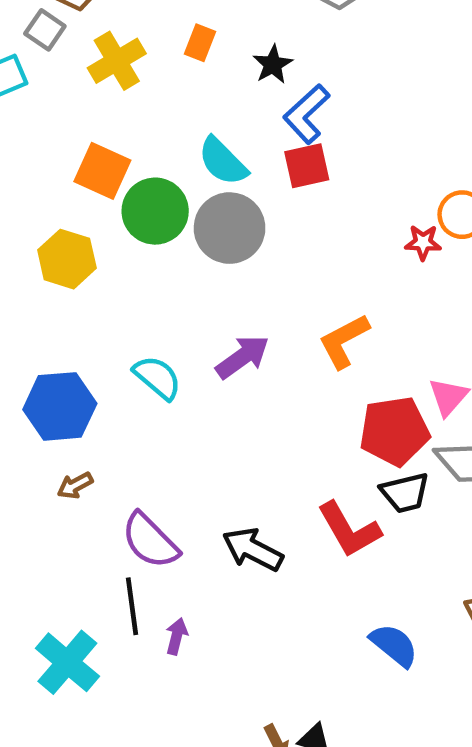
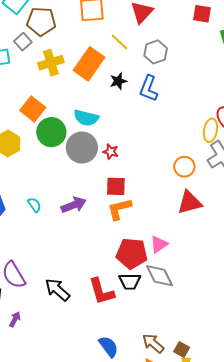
orange rectangle: (200, 43) -> (89, 64), size x2.0
blue L-shape: (306, 114) -> (149, 88), moved, turned -40
cyan semicircle: (223, 161) -> (86, 118), turned -45
red square: (307, 166) -> (116, 186), moved
red star: (423, 242) -> (111, 152), moved
cyan semicircle: (157, 377) -> (34, 205), size x0.7

